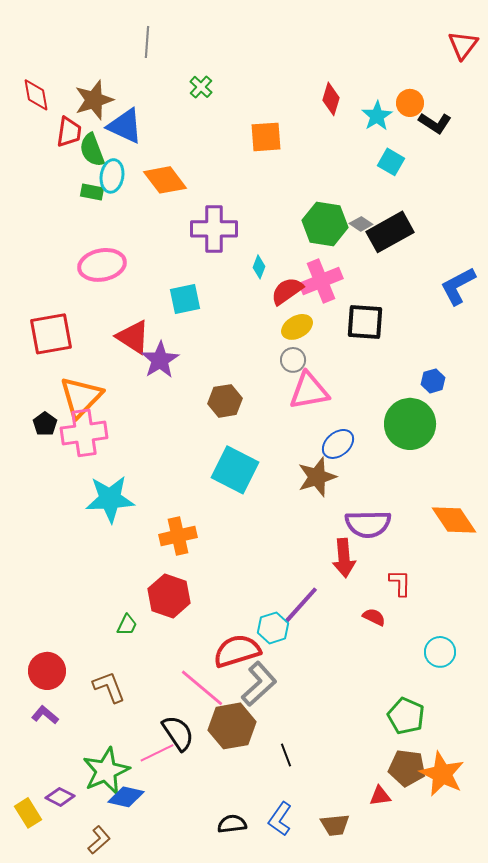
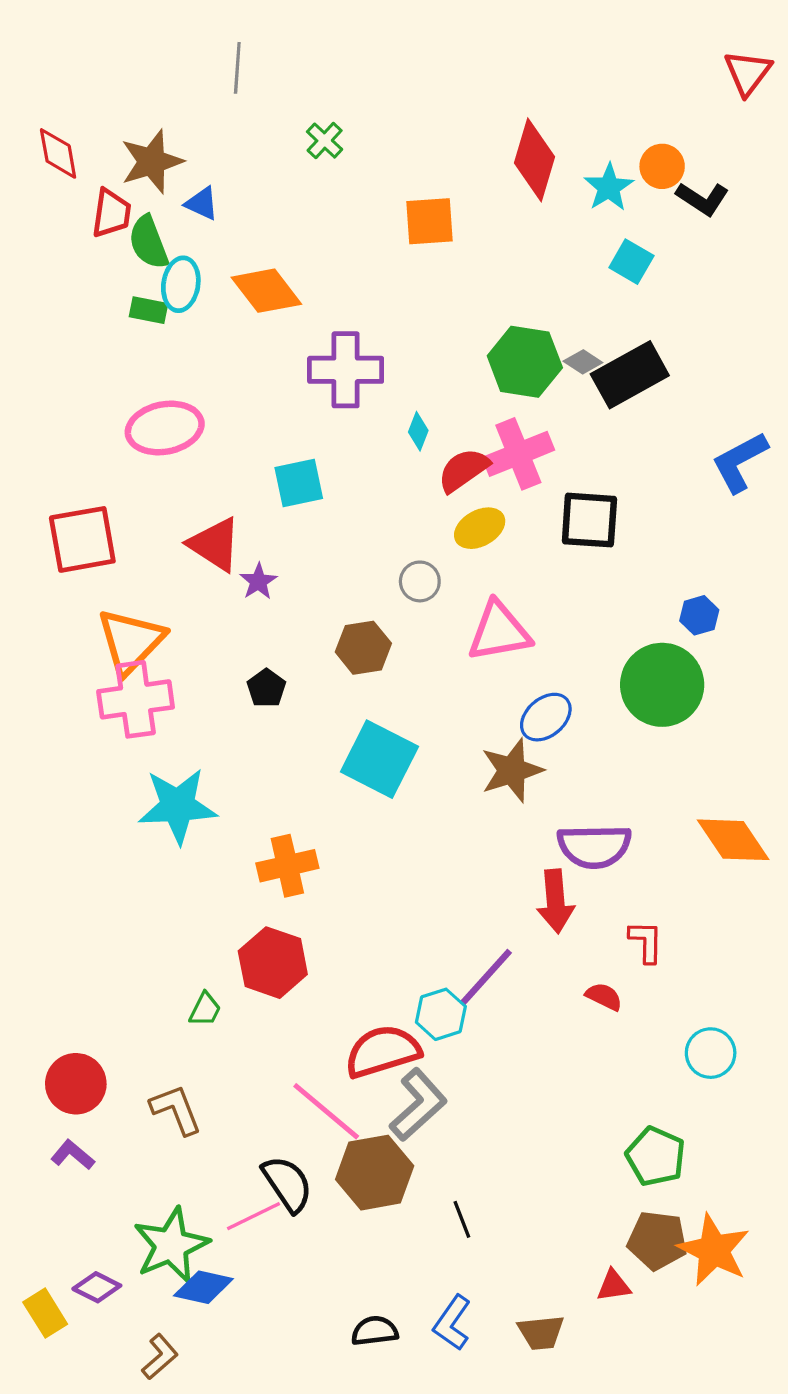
red diamond: (331, 99) -> (535, 160), size x1.5
blue triangle: (125, 126) -> (202, 204), size x0.6
purple star: (160, 360) -> (258, 581), size x0.6
gray circle: (293, 360) -> (420, 581), moved
black pentagon: (45, 424) -> (266, 688), moved

